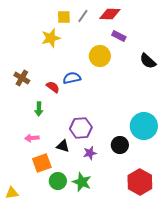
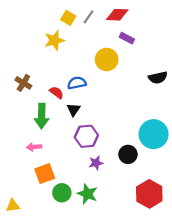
yellow square: (64, 17) -> (68, 18), turned 32
black semicircle: (148, 61) -> (158, 78), moved, turned -54
green arrow: (39, 109) -> (42, 116), size x1.6
black triangle: (63, 146) -> (74, 110), moved, turned 48

